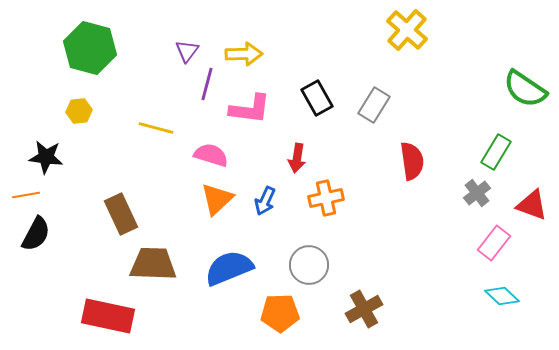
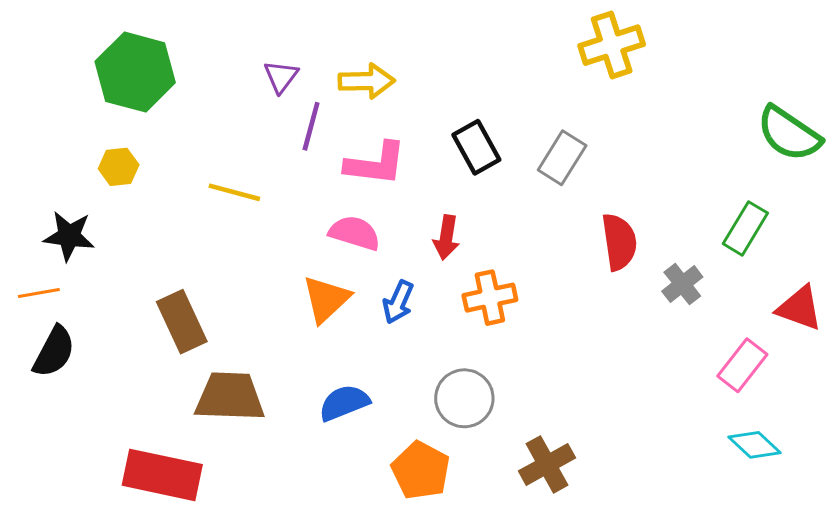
yellow cross: (407, 30) -> (612, 45), turned 30
pink semicircle: (211, 155) -> (355, 233), moved
gray cross: (477, 193) -> (682, 284), moved
blue semicircle: (229, 268) -> (344, 403), size x0.7
orange pentagon: (280, 313) -> (421, 470), turned 30

